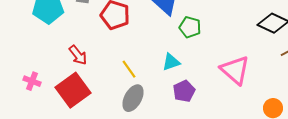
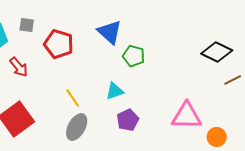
red arrow: (78, 55) -> (19, 67), moved
pink triangle: (235, 70) -> (187, 116), moved, turned -40

